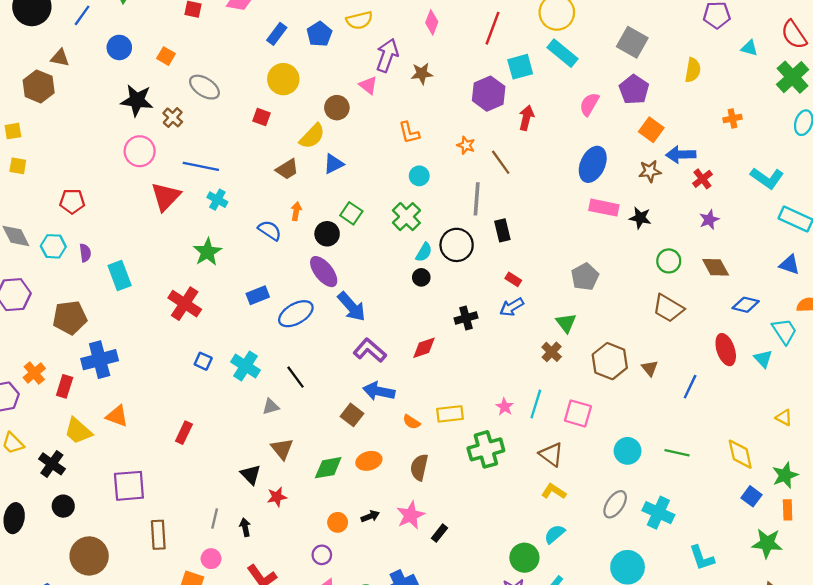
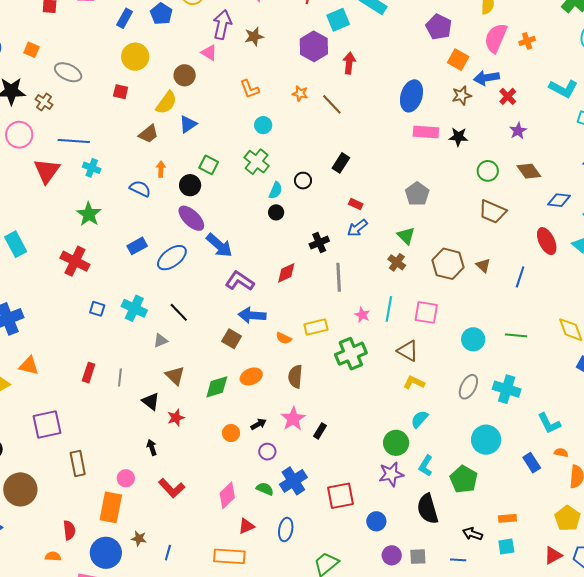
pink semicircle: (589, 104) -> (496, 38), moved, size x1.4
gray line: (477, 199) -> (339, 277), moved
black rectangle: (502, 230) -> (341, 163), turned 54
black circle: (457, 245) -> (303, 181), size x0.6
gray line: (215, 519) -> (120, 377), moved
purple circle: (322, 555) -> (267, 452), moved

